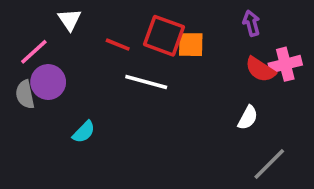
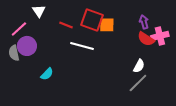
purple arrow: (251, 23) -> (144, 22), moved
gray line: (269, 164) -> (138, 83), moved

